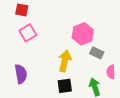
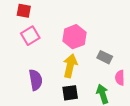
pink hexagon: (83, 34) -> (74, 37), moved
purple semicircle: (21, 74) -> (36, 80), moved

